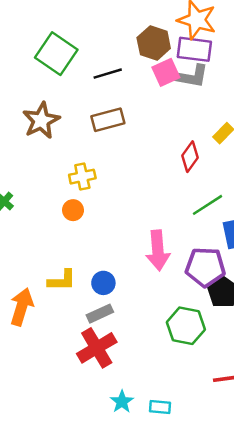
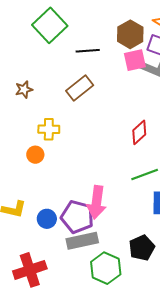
brown star: (41, 120) -> (24, 90), moved, size x0.6
brown rectangle: (108, 120) -> (80, 88), turned -36
purple pentagon: (205, 267) -> (77, 217), moved
gray rectangle: (100, 314) -> (82, 241), moved, size x1.4

